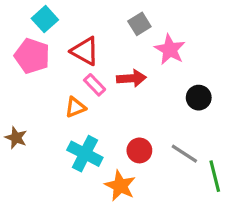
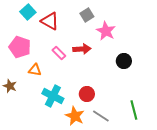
red triangle: (85, 51) -> (50, 21), moved
pink pentagon: (32, 56) -> (20, 47), moved
orange triangle: (75, 107) -> (35, 70), moved, turned 32
gray line: (184, 154) -> (101, 116), moved

